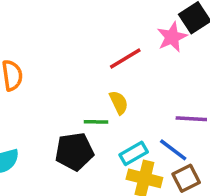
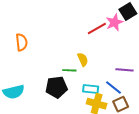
red line: (125, 59) -> (97, 28), moved
cyan rectangle: (134, 153) -> (91, 89), turned 35

